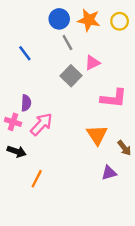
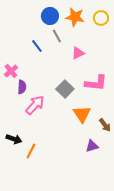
blue line: (25, 53) -> (37, 46), moved
gray square: (71, 76) -> (65, 89), moved
pink cross: (13, 122) -> (11, 71), moved, turned 32
black arrow: (17, 151) -> (14, 139), moved

